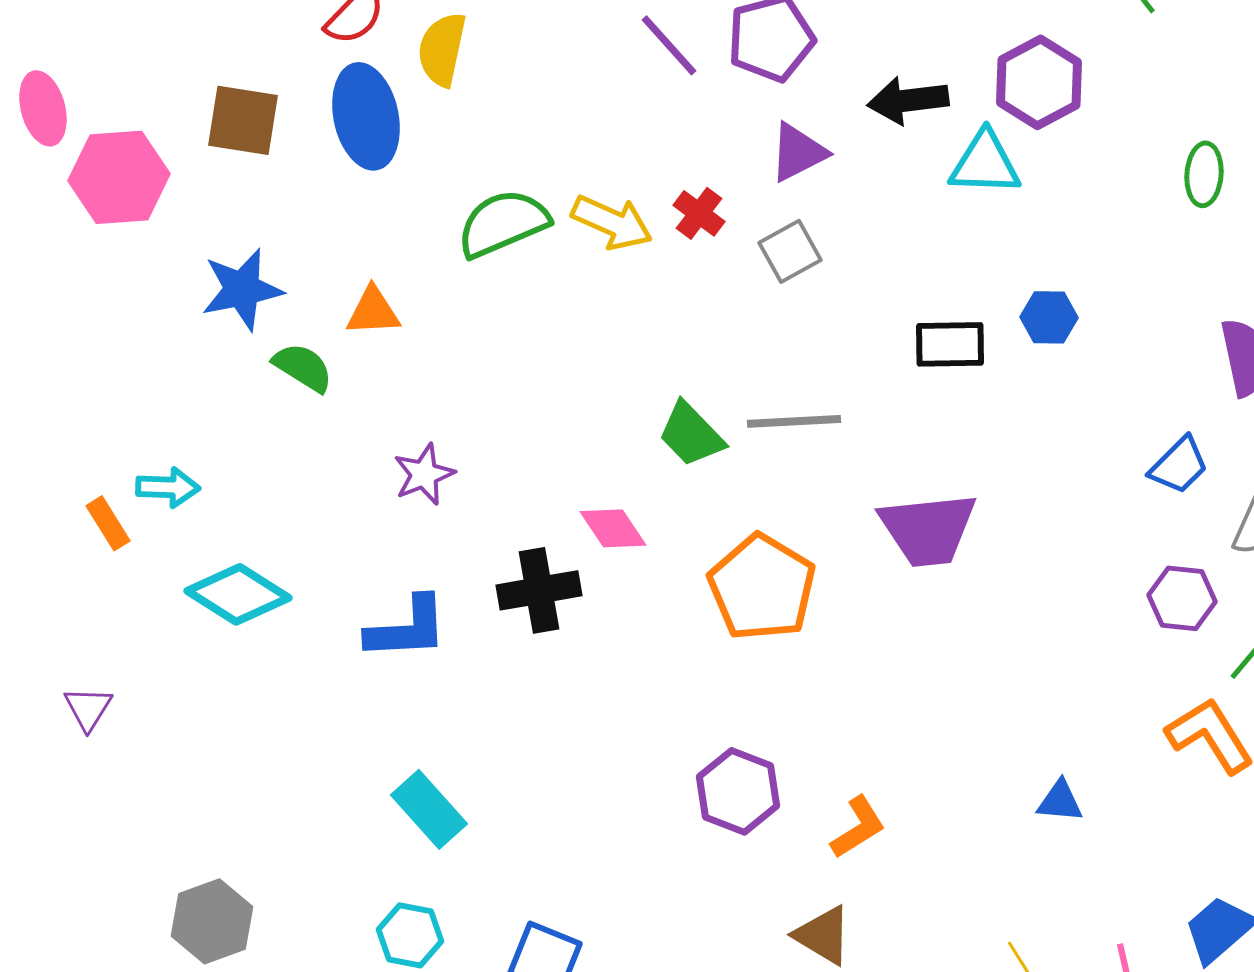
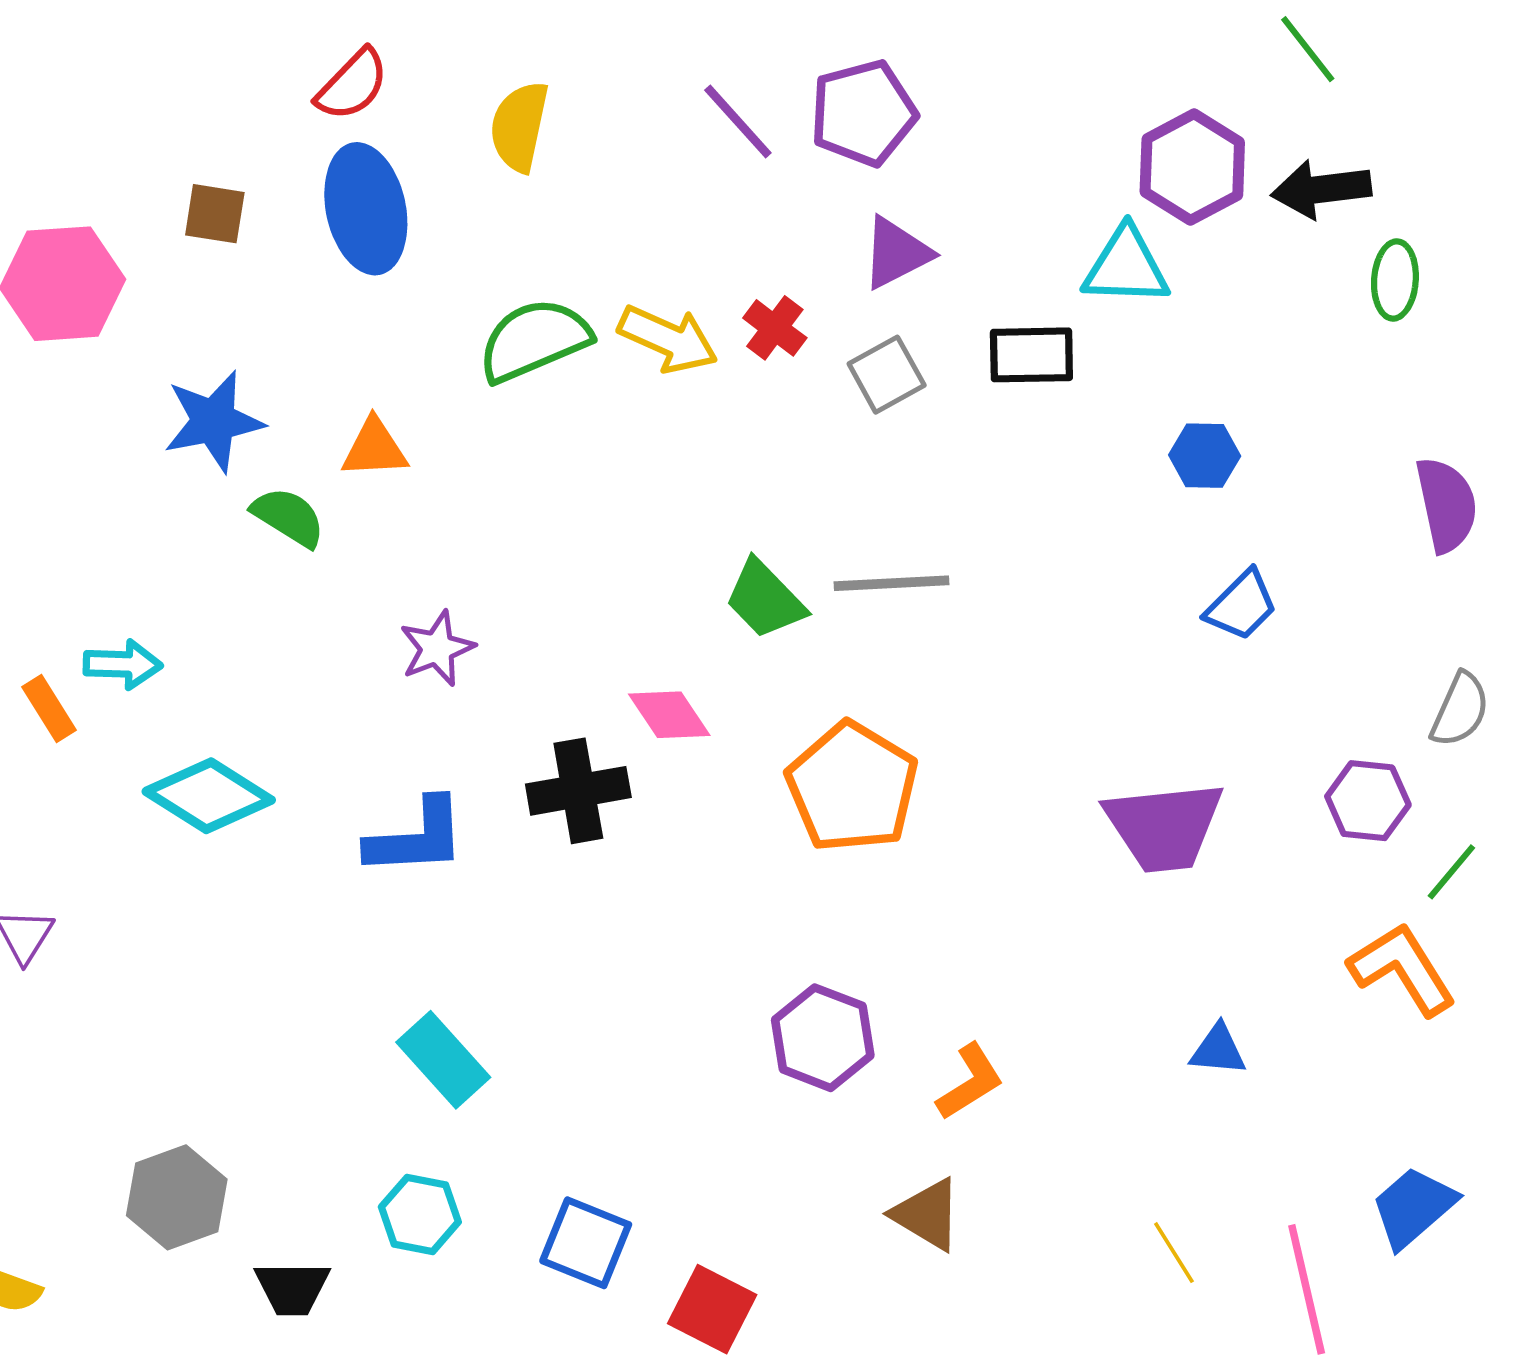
yellow semicircle: (442, 49) -> (519, 126), moved
black arrow: (908, 100) -> (1321, 189), moved
brown square: (243, 120) -> (215, 214), size x0.7
black rectangle: (950, 344) -> (1031, 355), moved
blue trapezoid: (1179, 465) -> (1241, 605), moved
purple trapezoid: (928, 529) -> (1164, 826), moved

